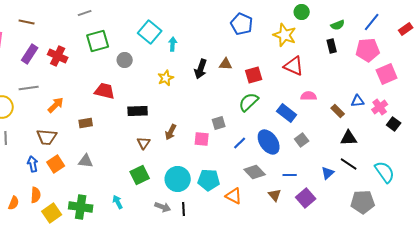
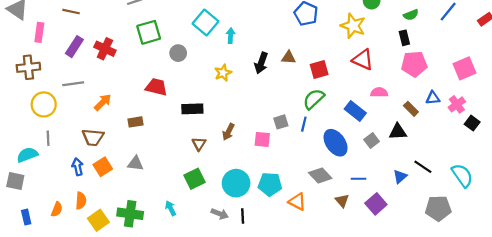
pink pentagon: (368, 50) -> (414, 64), moved
black triangle: (349, 138) -> (398, 132), moved
blue line: (240, 143) -> (304, 124), moved, turned -32

